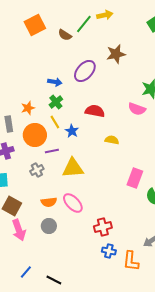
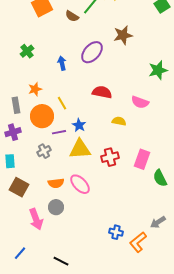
blue arrow: (55, 82) -> (62, 63), turned -112
green cross: (56, 102) -> (27, 51), moved
pink semicircle: (137, 109) -> (140, 102), moved
blue star: (72, 131) -> (79, 125), moved
red cross: (103, 227) -> (110, 157), moved
pink arrow: (19, 230) -> (36, 219), moved
orange L-shape: (131, 261) -> (138, 242), turned 45
blue line: (26, 272) -> (20, 253), moved

